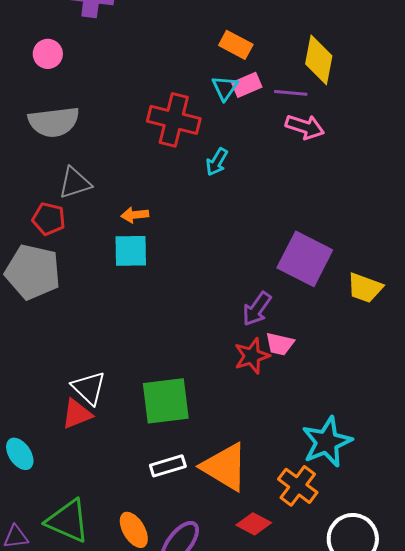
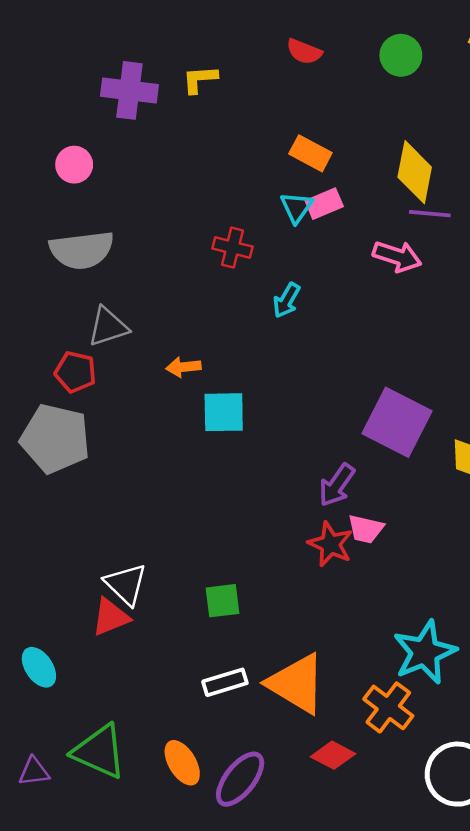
purple line: (291, 93) -> (430, 214), moved
red cross: (174, 120) -> (232, 248), size x0.6
cyan square: (131, 251) -> (224, 412), moved
red star: (252, 356) -> (330, 544), turned -30
green square: (166, 401) -> (222, 601), size x0.6

